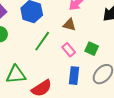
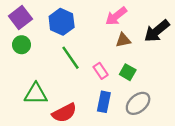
brown triangle: (69, 25) -> (123, 40), moved, turned -32
green line: (42, 41) -> (71, 58), turned -75

